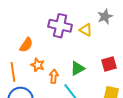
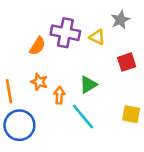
orange semicircle: (26, 45) -> (37, 46), moved
red square: (109, 64) -> (127, 62), moved

